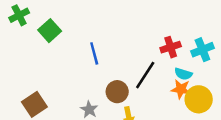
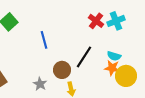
red cross: (171, 47) -> (96, 21), moved, turned -35
cyan cross: (202, 50) -> (116, 21), moved

